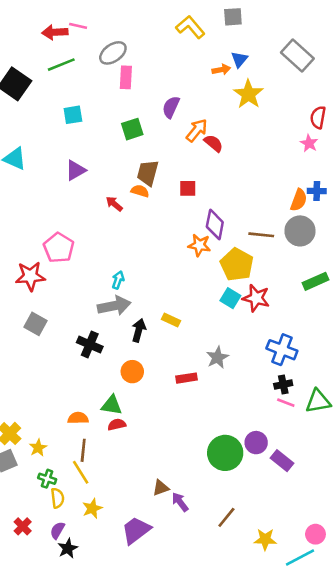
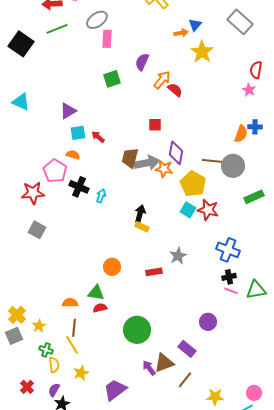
cyan square: (73, 115) -> (78, 133), moved
brown trapezoid: (148, 173) -> (130, 158), moved
orange semicircle: (140, 191) -> (73, 155), moved
gray circle: (300, 231) -> (233, 166), moved
gray arrow: (114, 306) -> (147, 163), moved
black arrow: (139, 330) -> (140, 214), moved
black cross: (90, 345) -> (79, 187), moved
green circle: (225, 453) -> (137, 330), moved
purple rectangle: (282, 461) -> (187, 349), moved
brown triangle: (161, 488) -> (164, 363), moved, size x1.5

